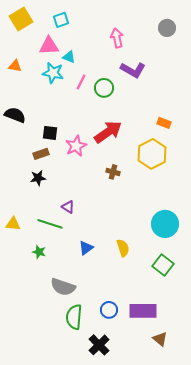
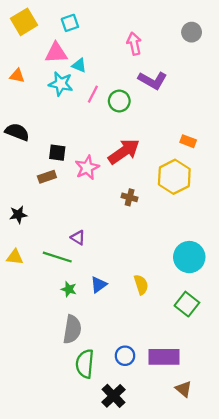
black star: (38, 178) -> (18, 215), moved
green star: (39, 252) -> (69, 289), moved
gray semicircle: (63, 287) -> (72, 329), turned -100

